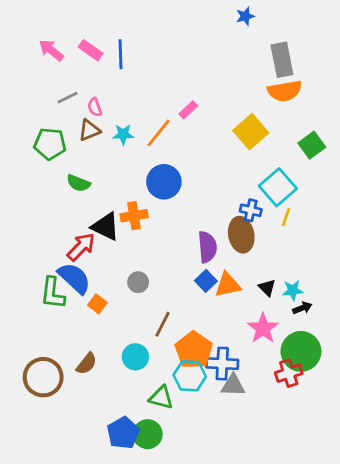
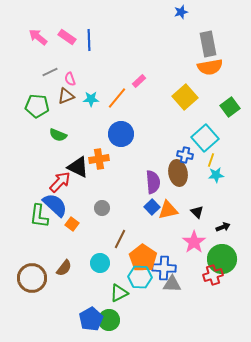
cyan star: (293, 290) -> (216, 175), moved
green triangle: (161, 398) -> (119, 293), turned -42

